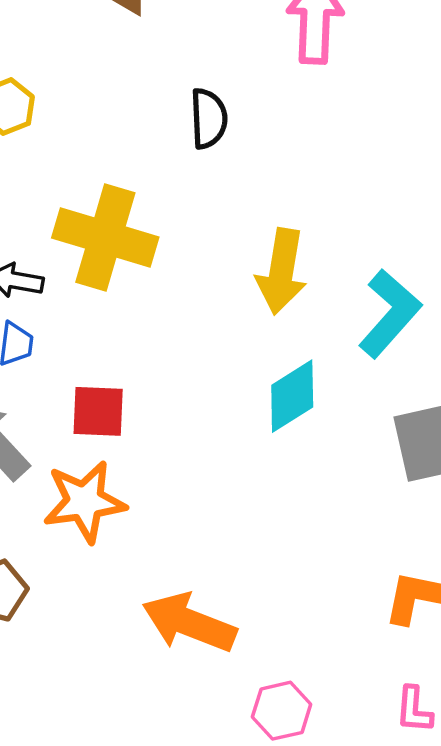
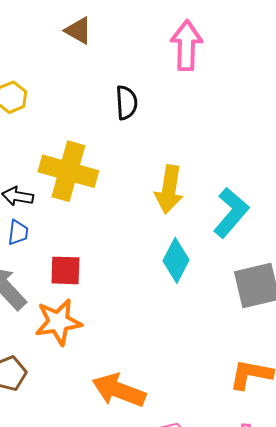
cyan diamond: (292, 396) -> (176, 260), turned -30

